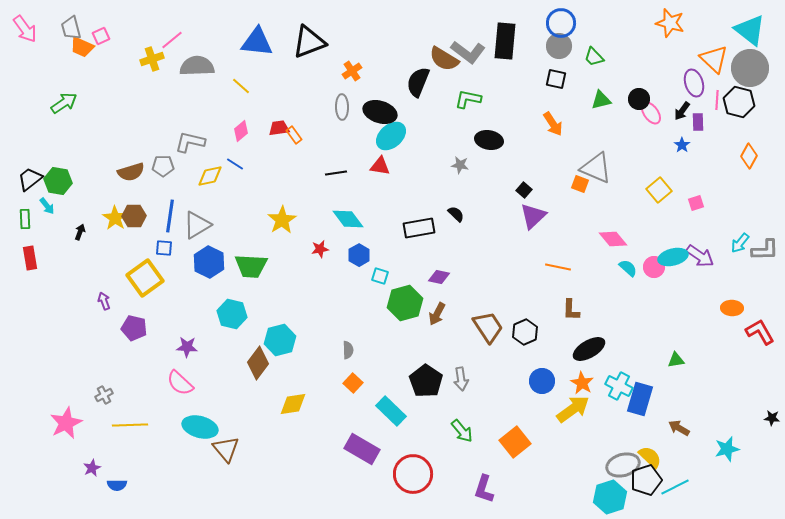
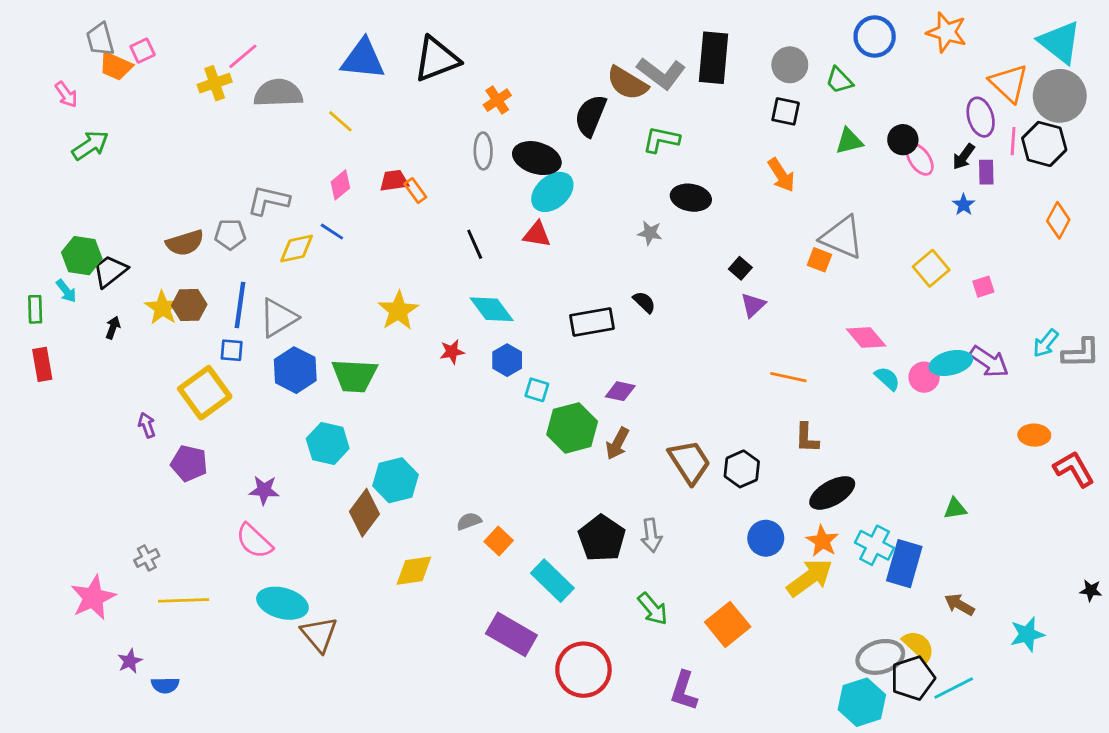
blue circle: (561, 23) -> (875, 37), moved
pink arrow: (25, 29) -> (66, 94), moved, size x0.7
black line: (336, 173) -> (475, 244), turned 75
black trapezoid: (30, 179) -> (110, 271), moved
purple triangle: (533, 216) -> (753, 305), size x0.7
gray semicircle: (348, 350) -> (469, 521), moved, turned -108

